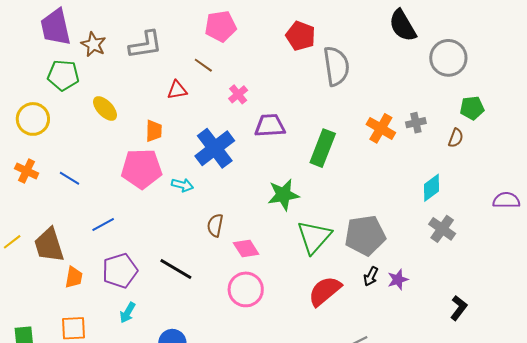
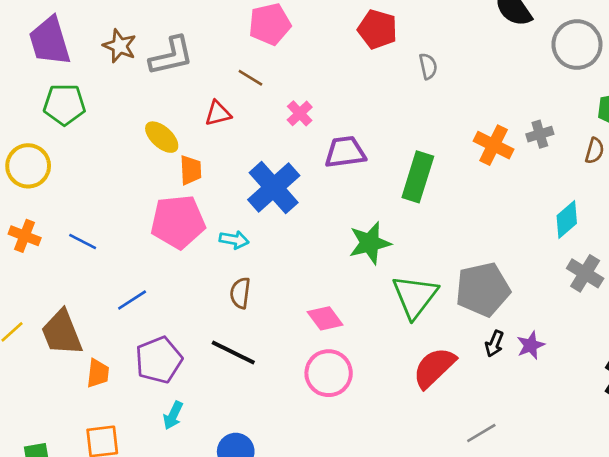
brown star: (93, 44) -> (120, 46), moved
gray semicircle: (336, 66) -> (428, 66), size x0.5
yellow ellipse: (105, 108) -> (162, 137), moved
brown semicircle: (215, 225) -> (240, 293), moved

